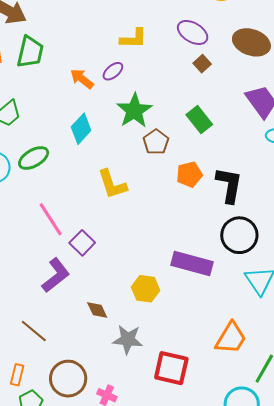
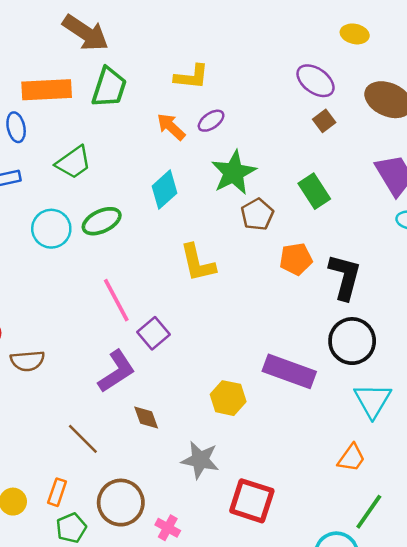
yellow L-shape: (133, 39) -> (191, 77), moved
brown diamond: (97, 310) -> (146, 418), moved
orange trapezoid: (231, 338) -> (351, 458), moved, size x0.7

